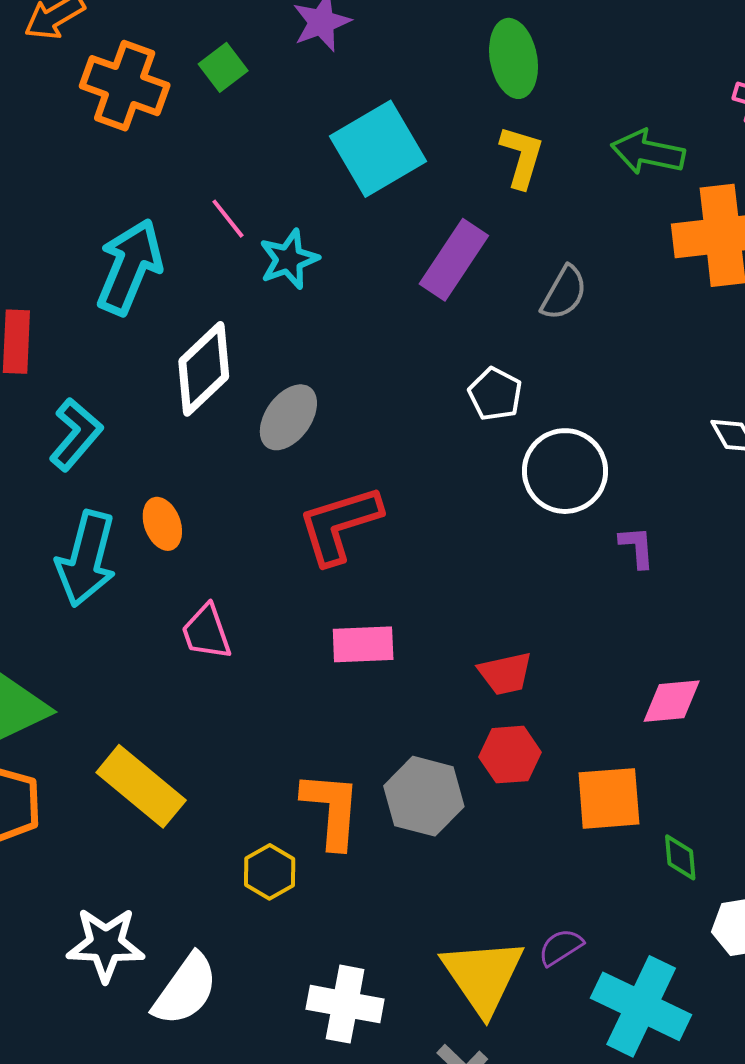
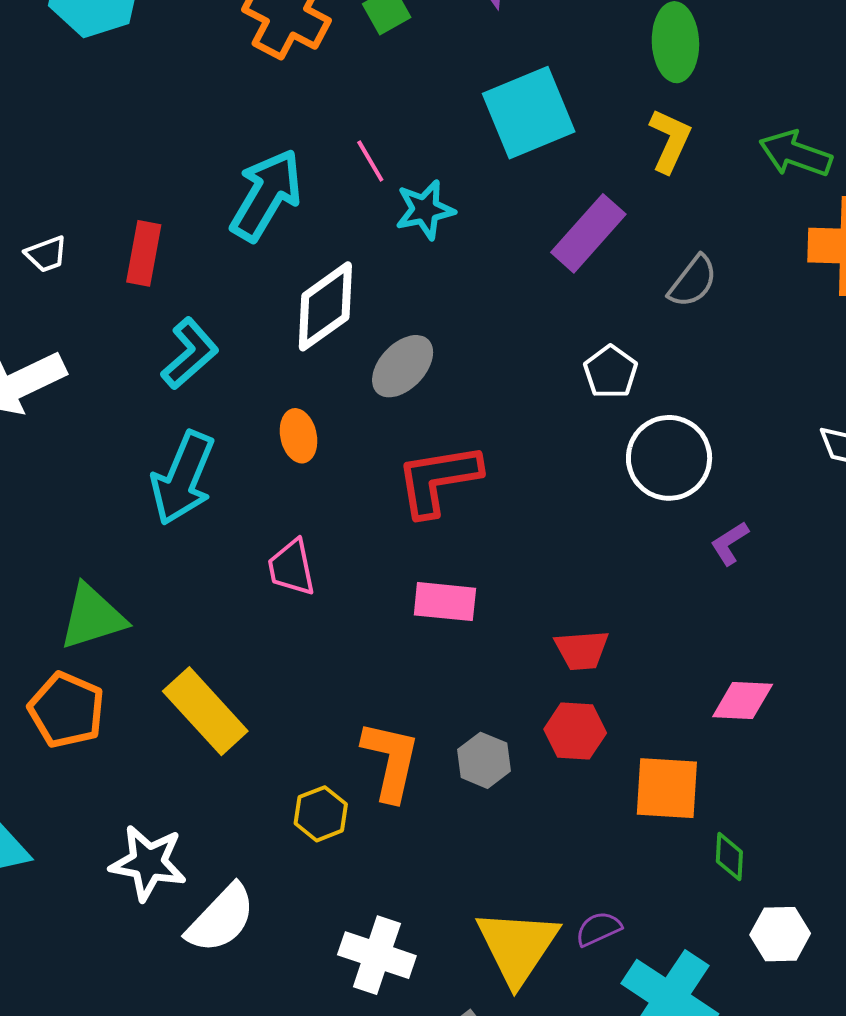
orange ellipse: (162, 524) -> (299, 436), moved
purple L-shape: (637, 547) -> (730, 543), turned -126
gray hexagon: (424, 796) -> (484, 760), size x0.7

